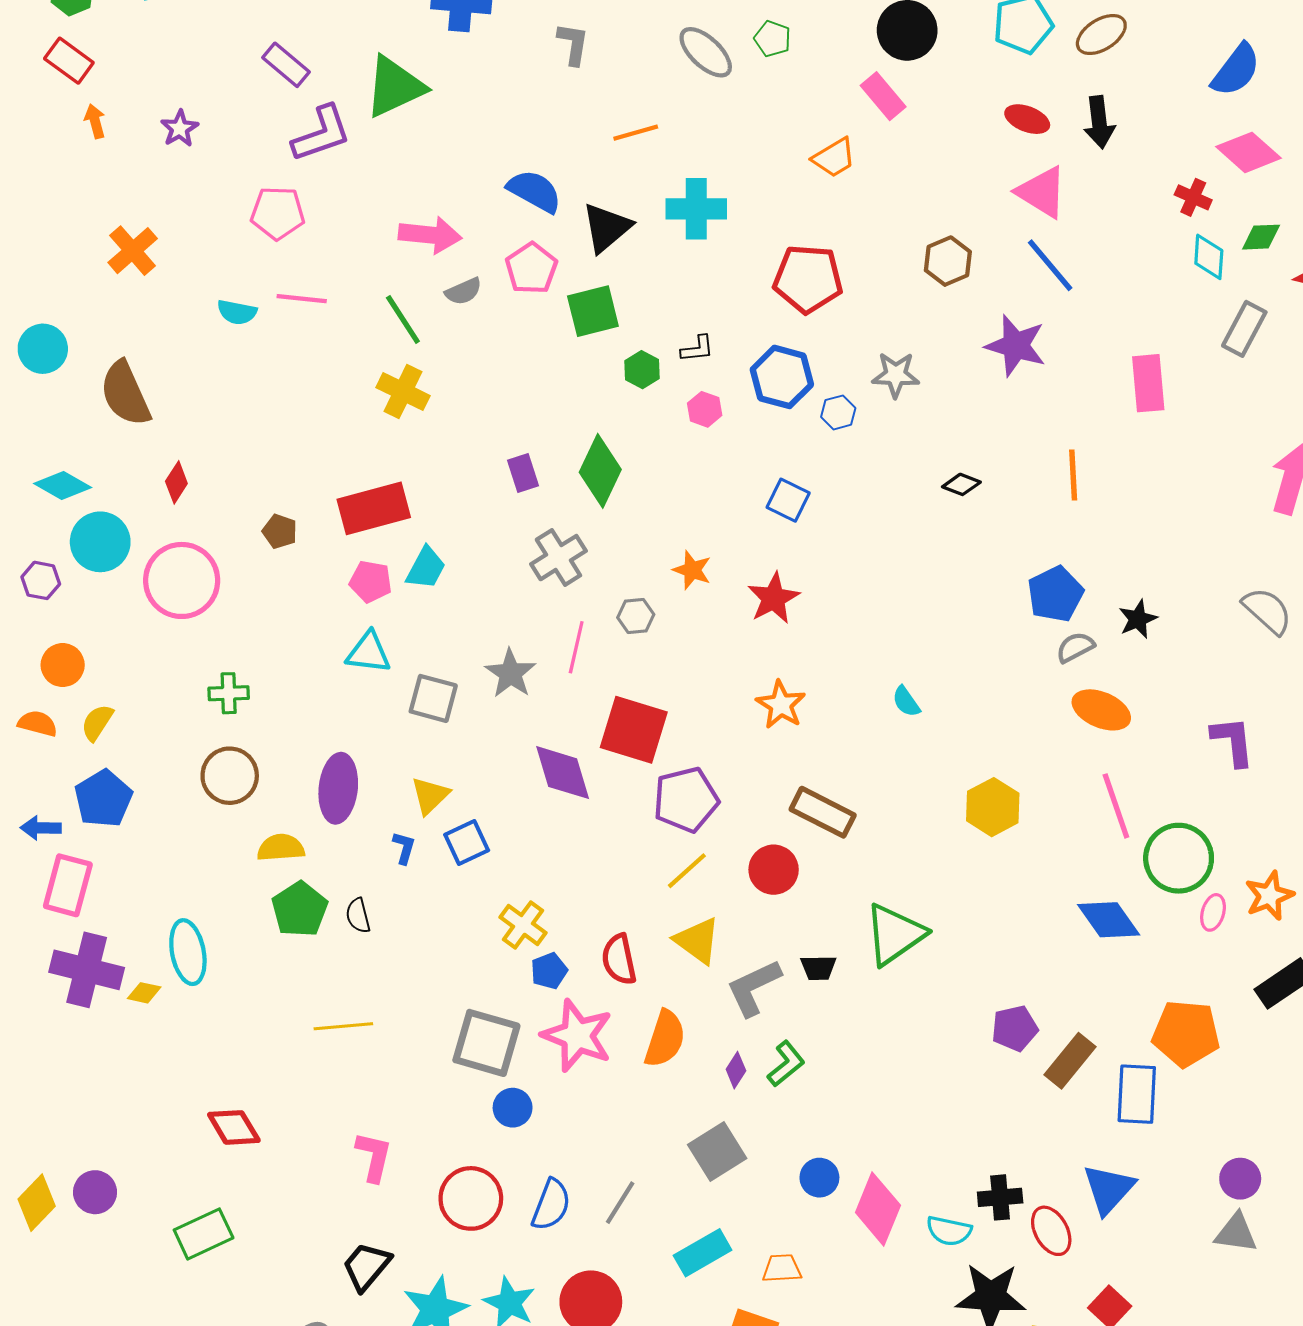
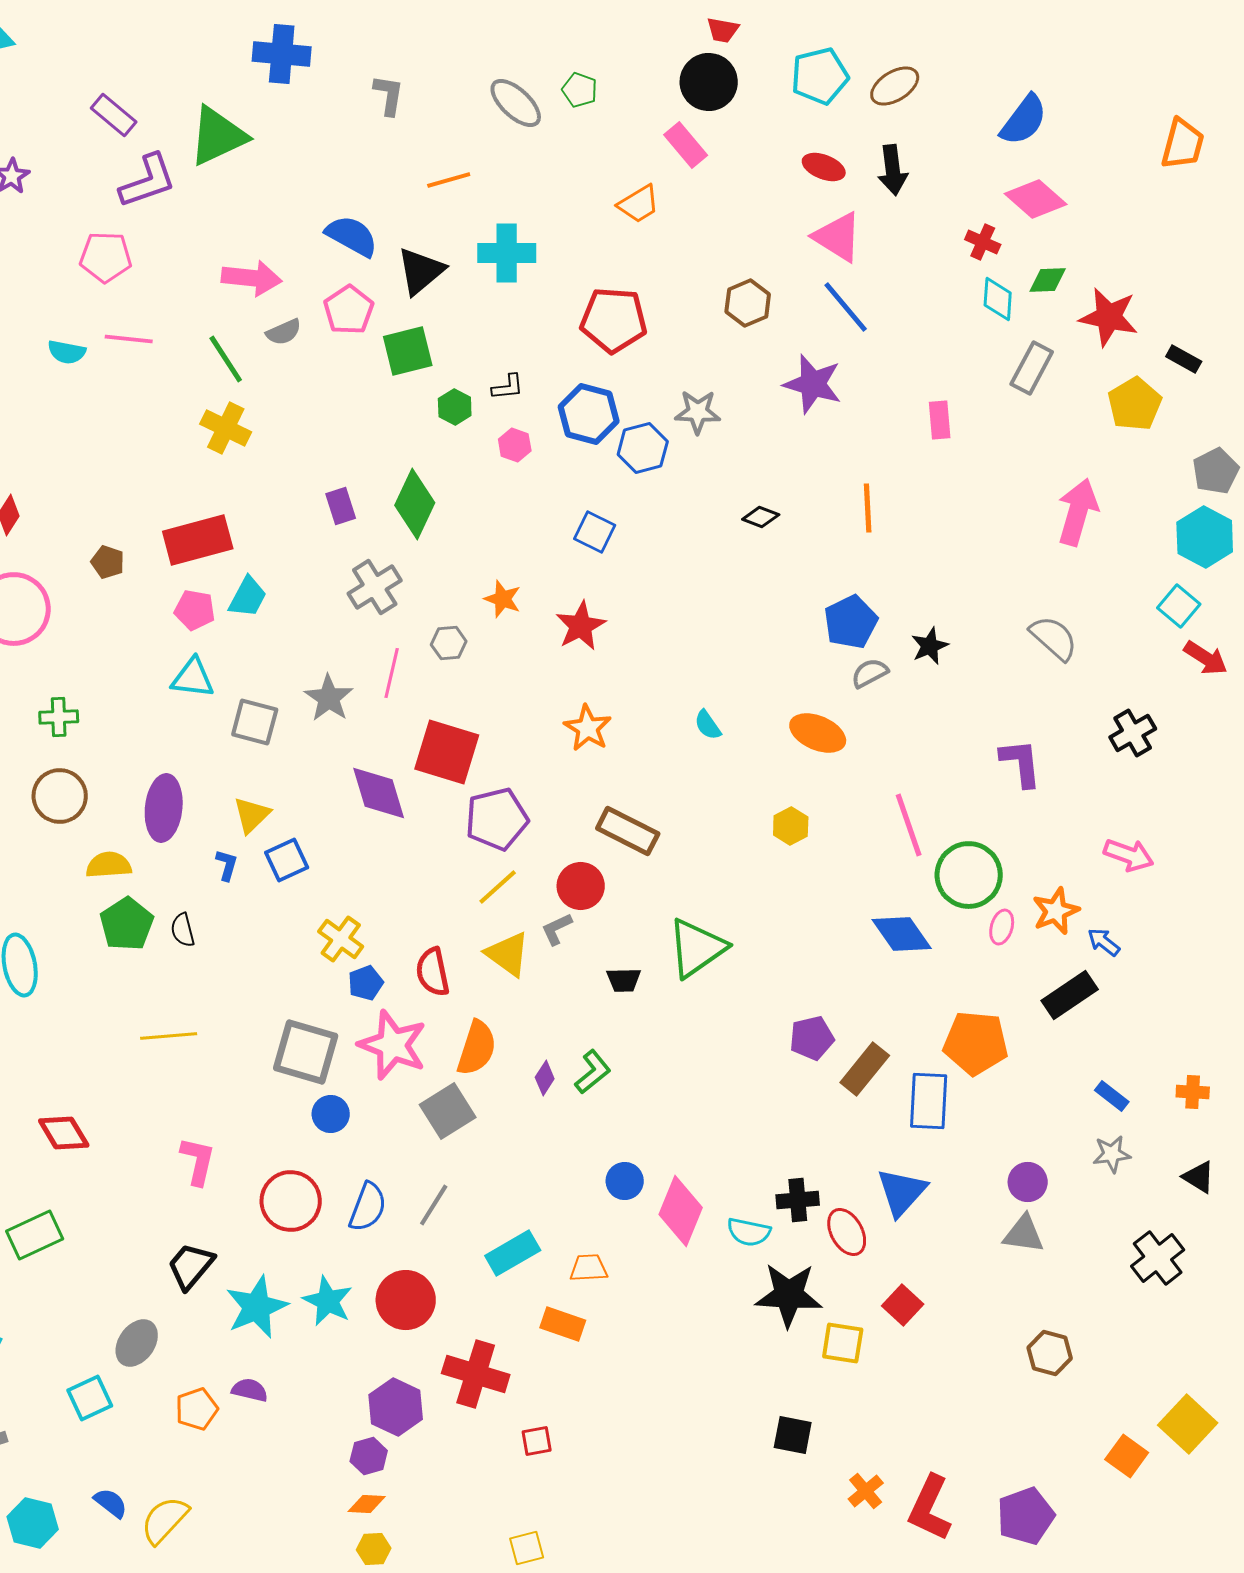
pink rectangle: (1148, 383) -> (940, 420), size x0.7
blue hexagon: (838, 412) -> (643, 448), size x1.5
orange ellipse: (1101, 710) -> (818, 733), moved
yellow hexagon: (993, 807) -> (791, 826), size x0.7
gray L-shape: (754, 988) -> (557, 929), moved, size x0.6
gray square: (717, 1151) -> (448, 1111), moved

